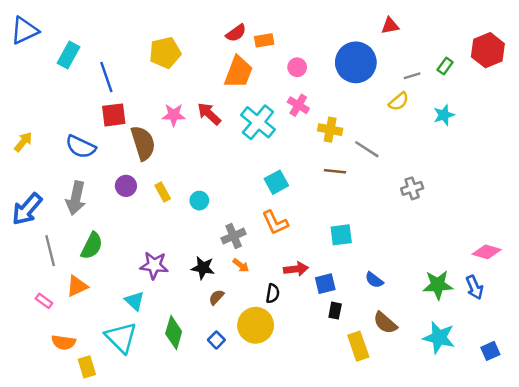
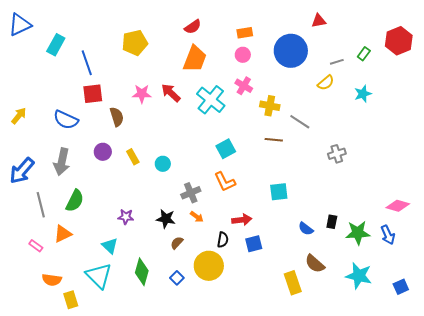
orange rectangle: (264, 40) -> (245, 33), moved
brown semicircle: (143, 143) -> (117, 117), size x0.7
purple star: (154, 265) -> (126, 217), size x0.7
blue square: (325, 284) -> (254, 244), moved
black rectangle: (335, 311) -> (332, 222), moved

